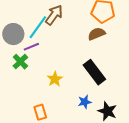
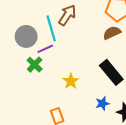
cyan line: (38, 27) -> (51, 28), turned -50

